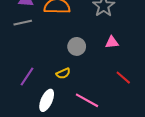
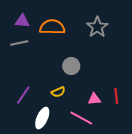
pink triangle: (112, 42) -> (94, 99), moved
red line: (123, 78) -> (116, 96), turned 42

